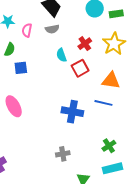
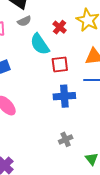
cyan semicircle: (61, 55) -> (40, 44), size x1.6
red square: (80, 68) -> (60, 64), moved, turned 36

